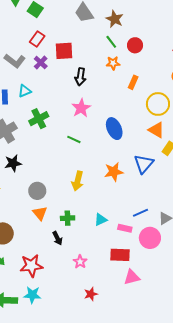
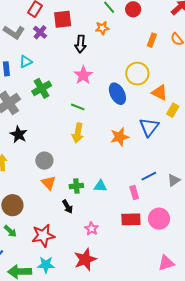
orange star: (113, 63) -> (102, 28), moved
orange rectangle: (133, 82) -> (152, 40), moved
yellow circle: (158, 104) -> (137, 74), moved
black star: (13, 163) -> (19, 134), turned -30
yellow arrow: (78, 181) -> (78, 133), moved
cyan triangle: (101, 220) -> (100, 186), moved, turned 32
pink rectangle: (125, 228) -> (134, 193), turned 64
pink circle: (150, 238) -> (159, 219), moved
pink triangle: (132, 277) -> (166, 263), moved
red star: (91, 294) -> (85, 259), moved, size x1.6

